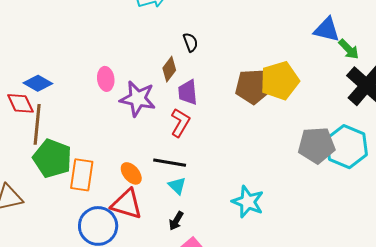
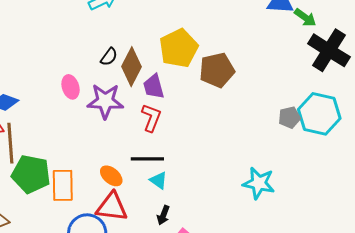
black semicircle: (190, 42) -> (109, 57), moved, turned 66
brown diamond: (169, 69) -> (132, 67), size x1.5
yellow pentagon: (280, 81) -> (179, 48), moved
gray pentagon: (317, 145) -> (289, 117), size x0.6
cyan star: (248, 202) -> (259, 183), moved

